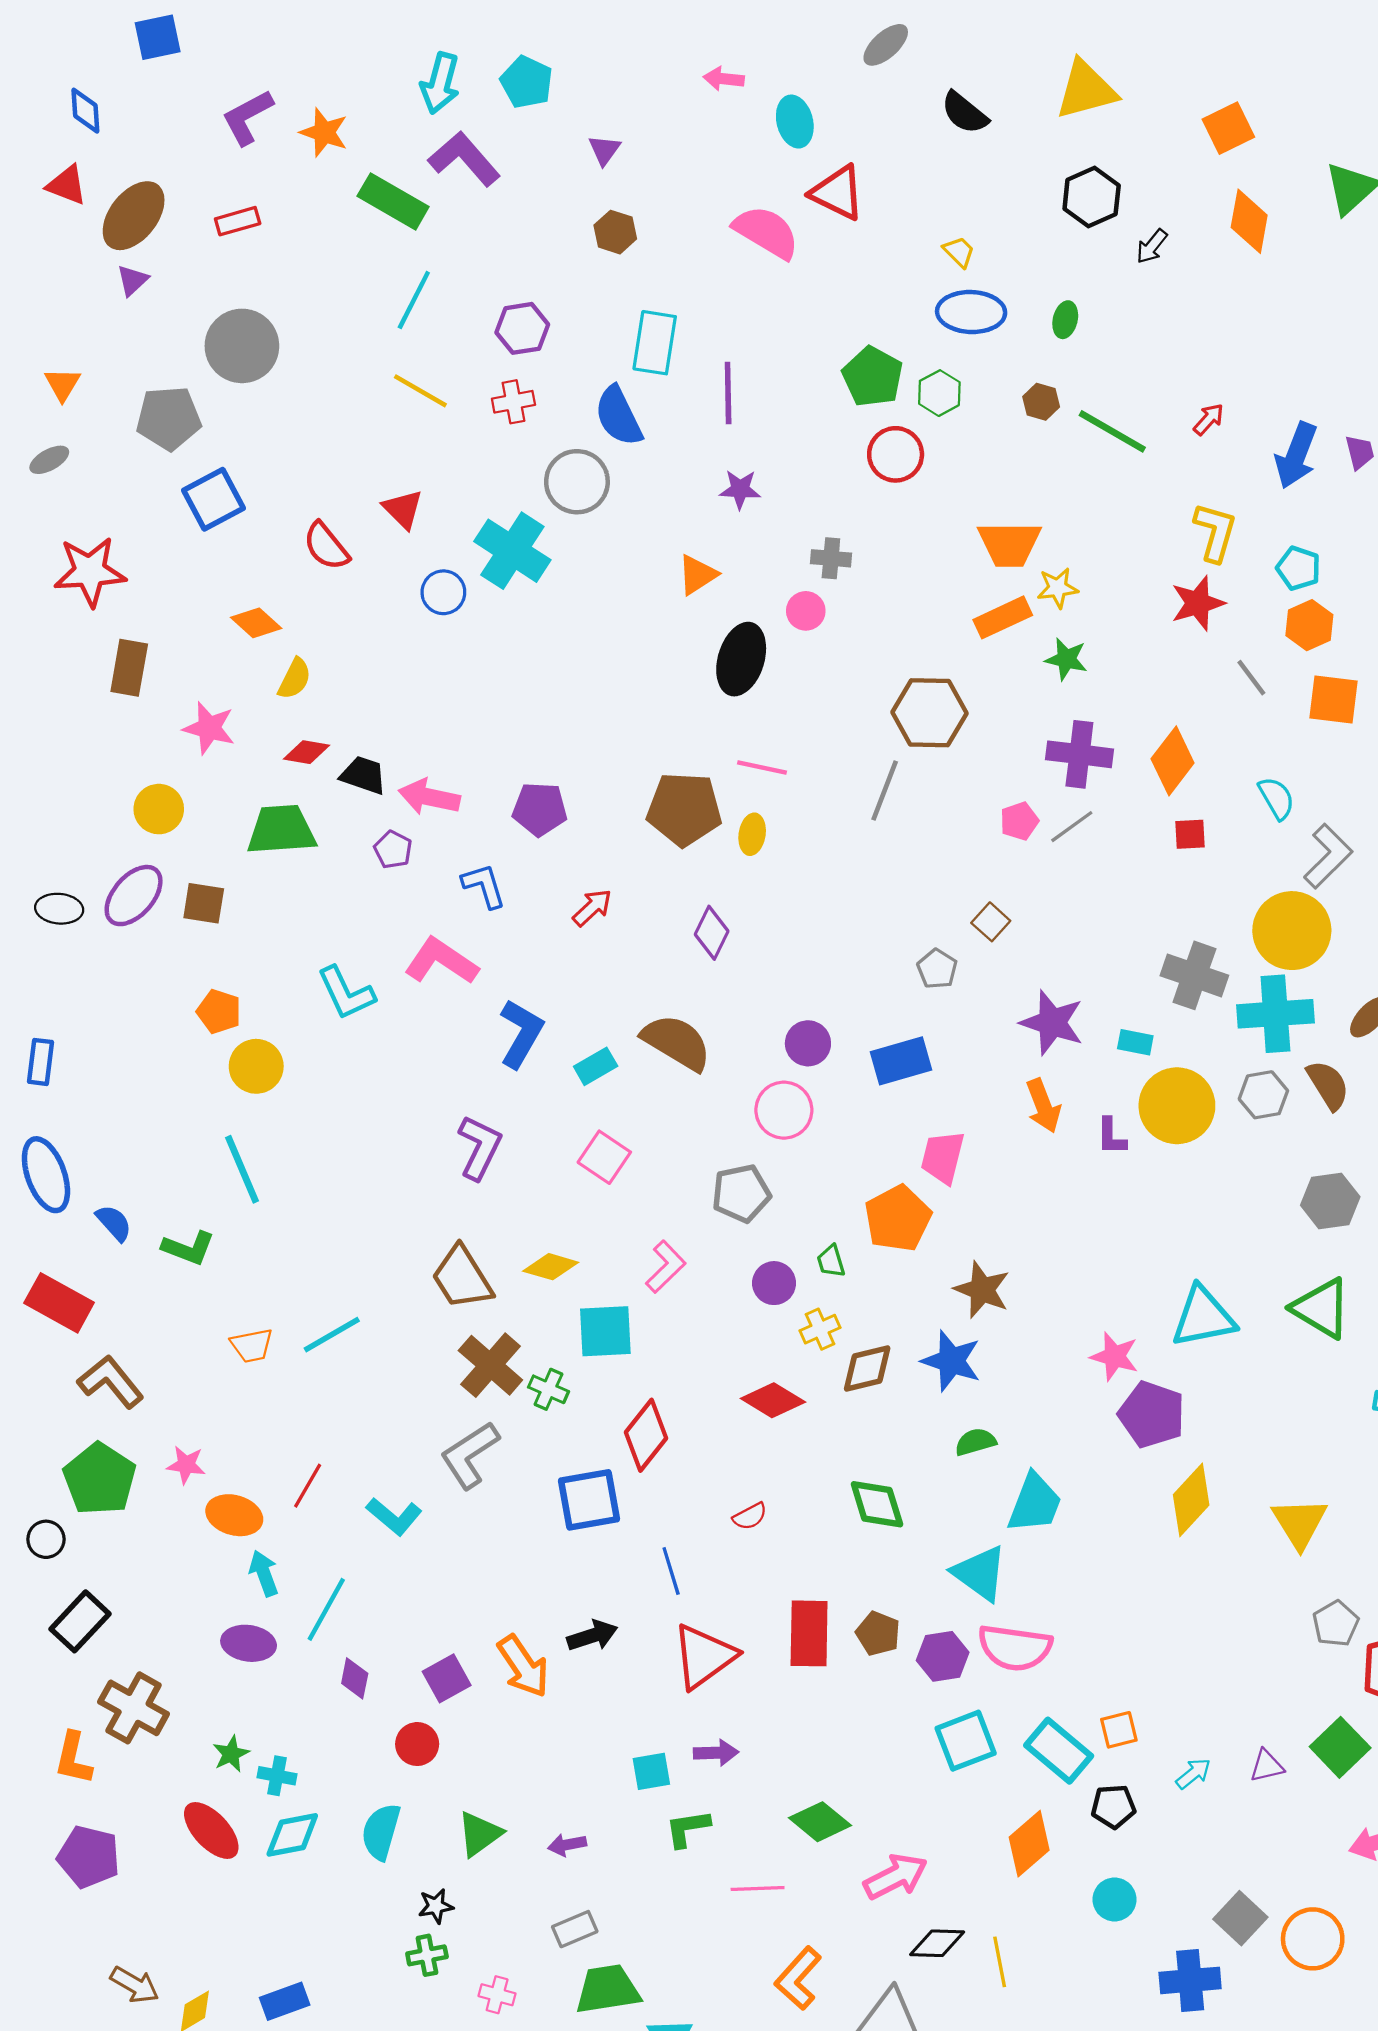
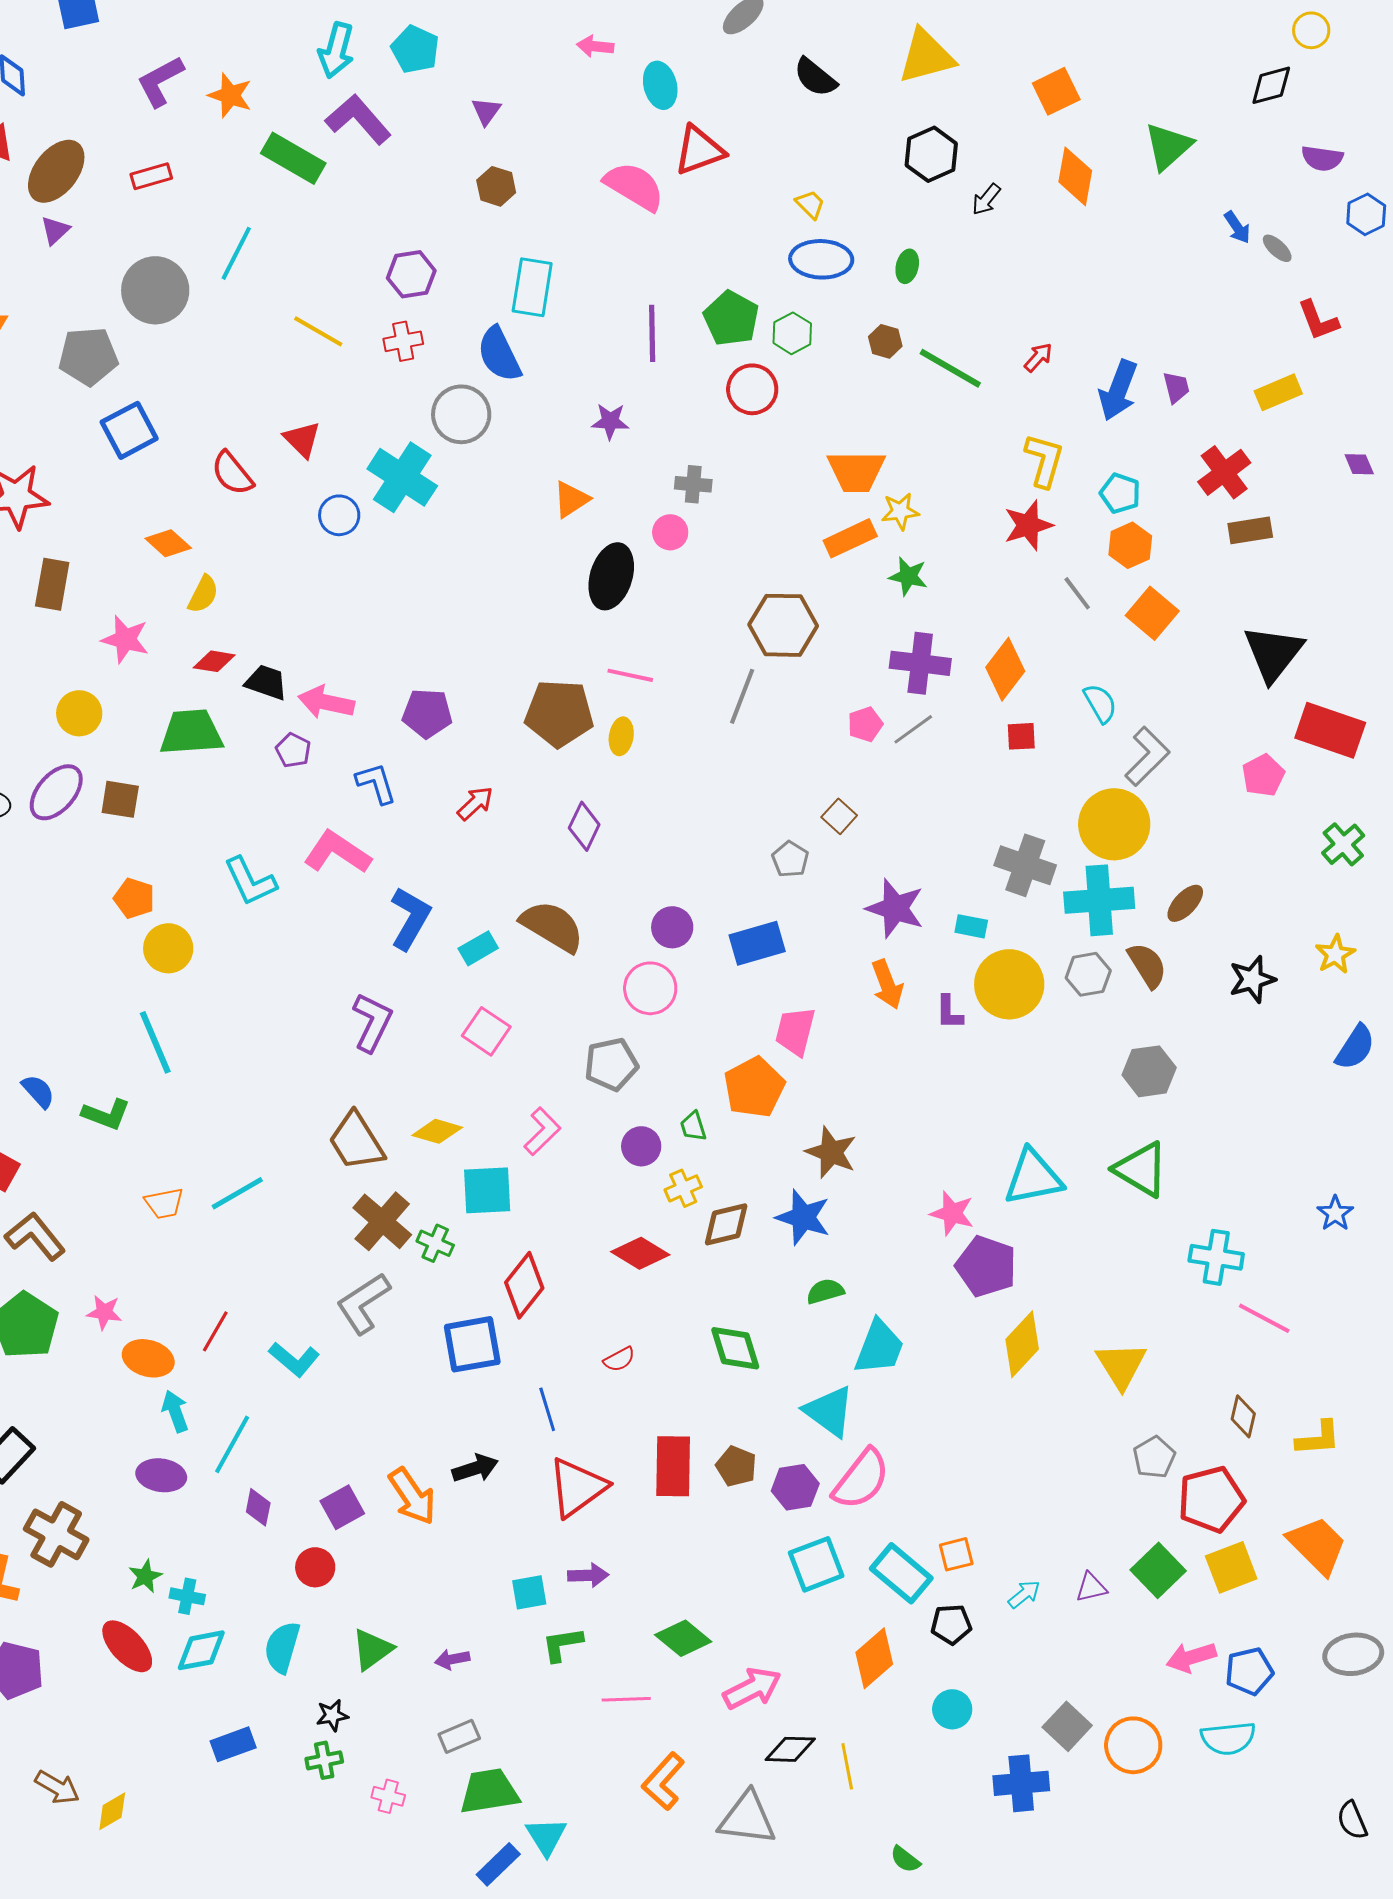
red triangle: (838, 193) -> (699, 150), turned -46
cyan line: (414, 300) -> (236, 253), moved
purple line: (728, 393) -> (652, 333), moved
orange square: (1333, 700) -> (1152, 613), turned 33
pink semicircle: (1015, 1648) -> (861, 1479), turned -60
blue rectangle: (285, 2001) -> (233, 1744), moved

